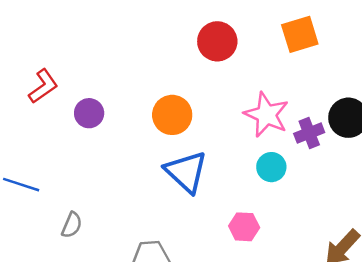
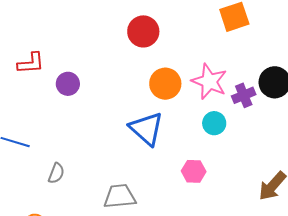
red circle: (217, 41) -> (143, 31), moved
red L-shape: (43, 86) -> (31, 63), turned 32
orange circle: (172, 115) -> (165, 84), moved

